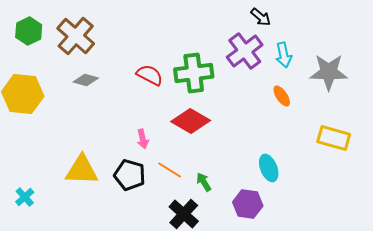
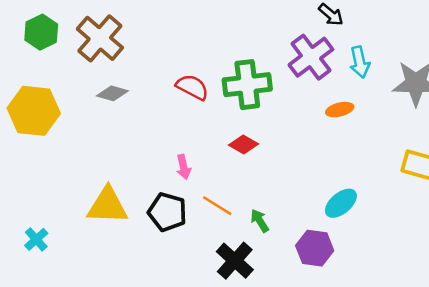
orange ellipse: (282, 96) -> (340, 110), moved, turned -70
red diamond: (191, 121) -> (244, 145), size x0.6
cyan ellipse: (269, 168) -> (341, 203), turned 72

